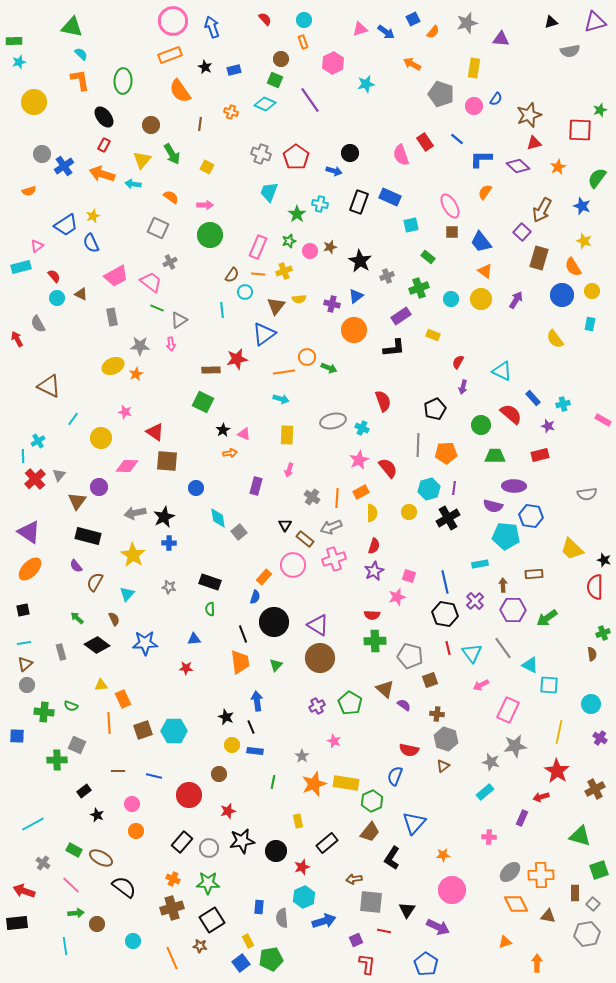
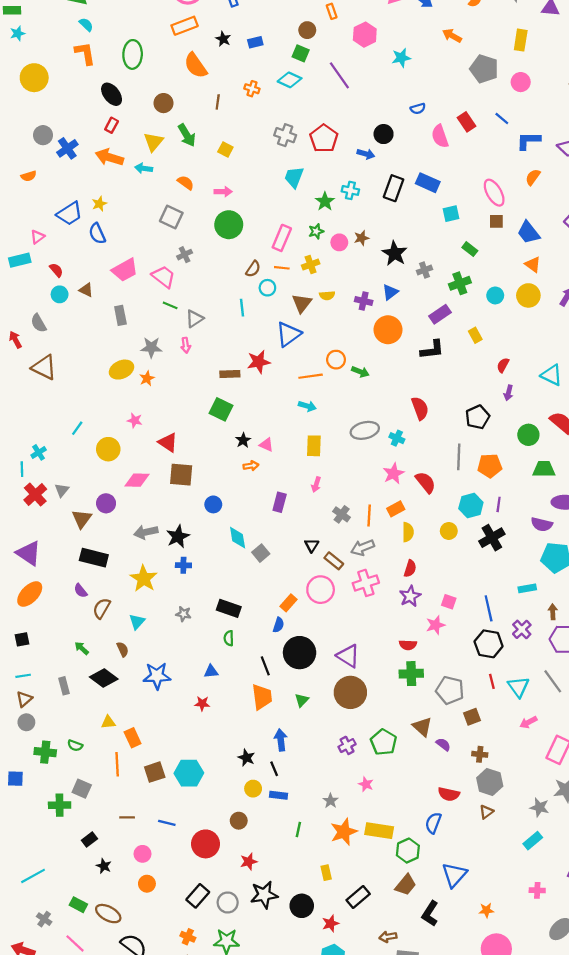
blue semicircle: (496, 99) -> (418, 109), moved, turned 40
yellow rectangle: (433, 335) -> (475, 335), turned 40
brown triangle: (49, 386) -> (44, 367), moved

